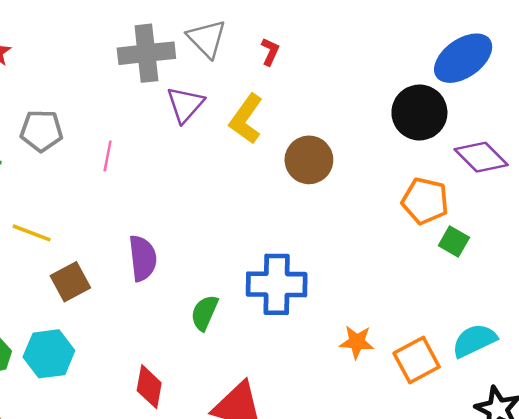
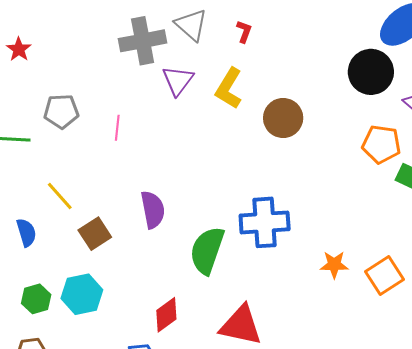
yellow line: (32, 233) -> (60, 196), turned 32
green semicircle: (204, 313) -> (207, 250), size x1.6
red diamond: (149, 387) -> (166, 315), turned 48

